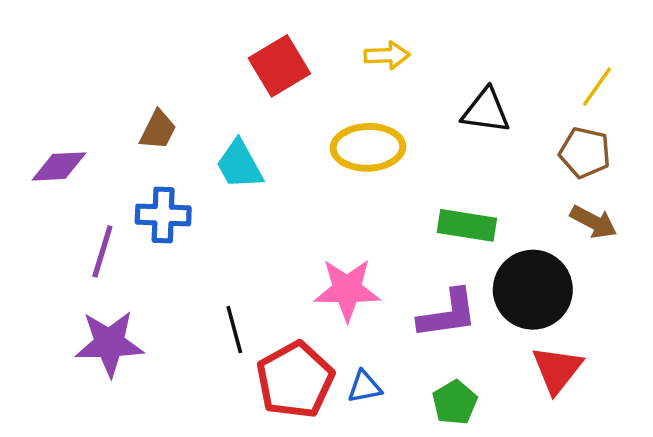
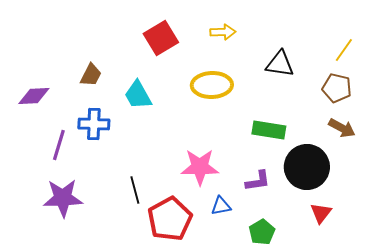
purple L-shape: (448, 314) -> (258, 181), size x0.7
red triangle: (557, 369) -> (321, 213), size x0.7
blue triangle: (364, 387) -> (221, 206), moved

